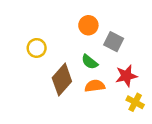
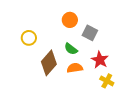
red star: (126, 76) -> (100, 60), turned -30

